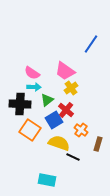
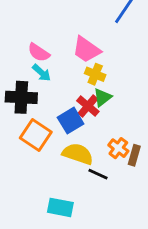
cyan arrow: (34, 87) -> (42, 73), turned 40
yellow cross: (71, 88) -> (95, 74), turned -32
green triangle: (47, 100) -> (102, 97), moved
orange cross: (81, 130) -> (118, 148), moved

